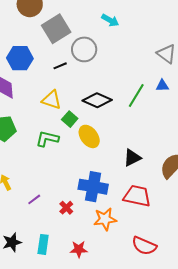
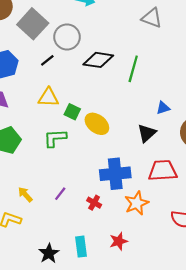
blue triangle: (162, 86) -> (163, 108), moved
black diamond: (97, 100) -> (98, 60), moved
purple line: (34, 199) -> (60, 194), moved

